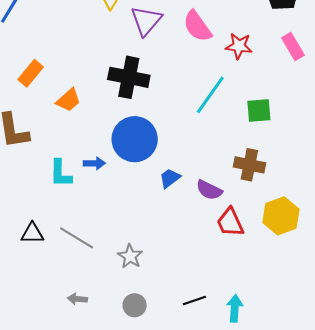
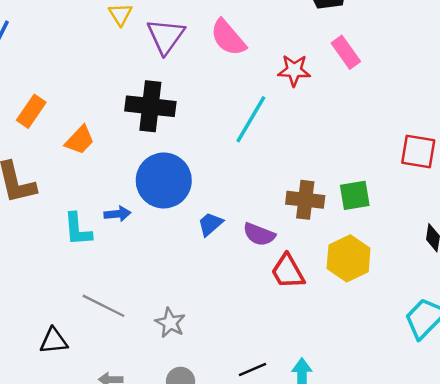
red star: (239, 46) -> (294, 70), moved
green square: (259, 110) -> (355, 195), moved
black triangle: (32, 233) -> (54, 341), moved

